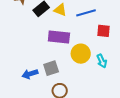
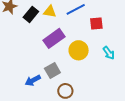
purple rectangle: (59, 37) -> (54, 38), turned -30
cyan arrow: (102, 61) -> (109, 53), moved

